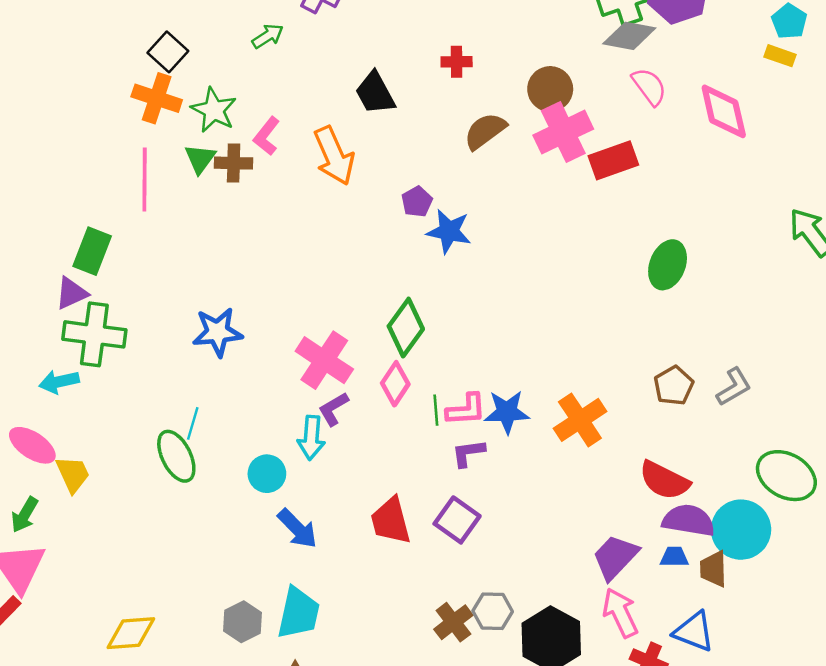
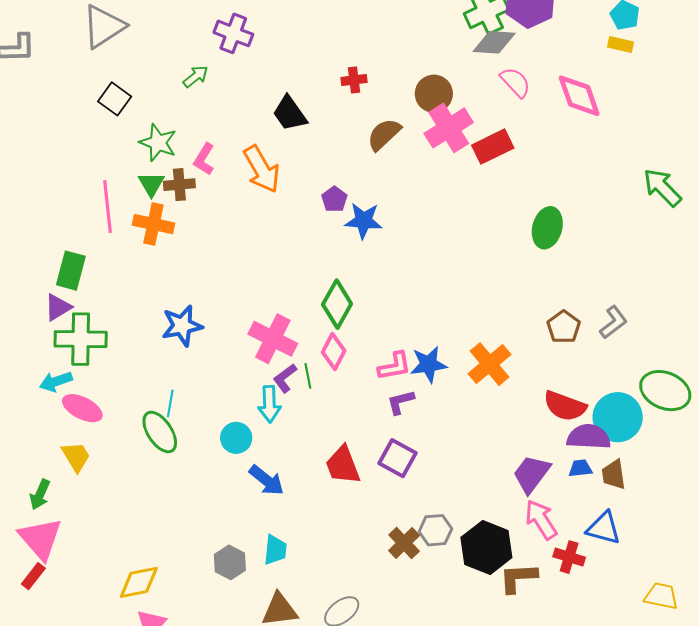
orange cross: (157, 98) -> (153, 224), moved
green line: (436, 410) -> (308, 376), moved
pink ellipse: (32, 445) -> (82, 408), moved
cyan circle: (741, 530) -> (618, 417), moved
cyan trapezoid: (298, 613) -> (275, 550), size x0.7

